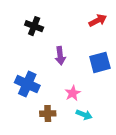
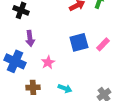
purple arrow: (60, 56) -> (30, 38), moved
pink star: (73, 93) -> (48, 62), moved

